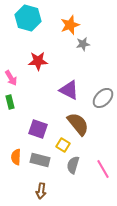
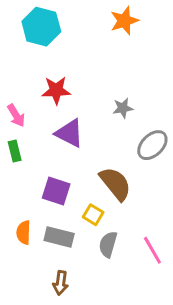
orange star: (70, 25) -> (124, 21), moved
gray star: (83, 44) -> (123, 108), moved
purple triangle: (69, 90) -> (69, 133), moved

